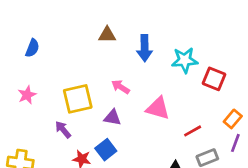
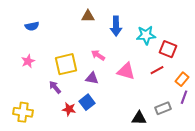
blue semicircle: (32, 48) -> (32, 26), turned 56
red line: (193, 131) -> (157, 70), moved

